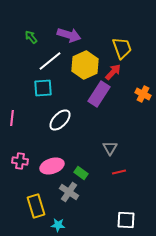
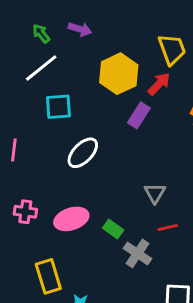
purple arrow: (69, 35) -> (80, 29), moved, size x0.7
white line: (50, 61) -> (41, 68), moved
purple rectangle: (99, 94) -> (139, 115), size x0.7
gray cross: (69, 192) -> (137, 253), moved

